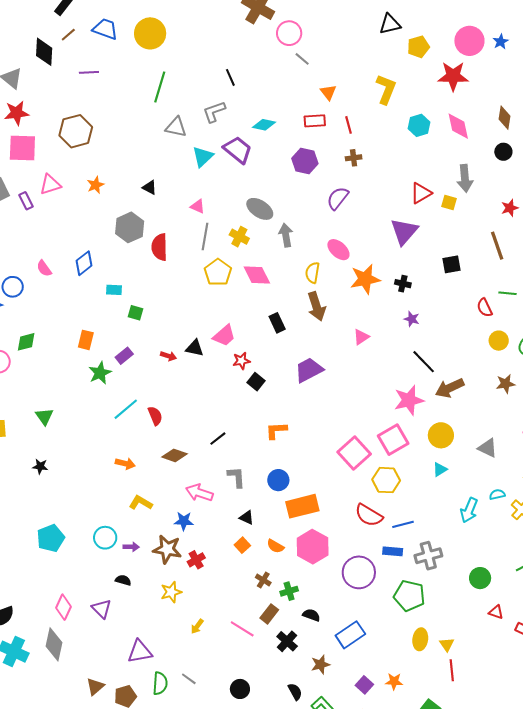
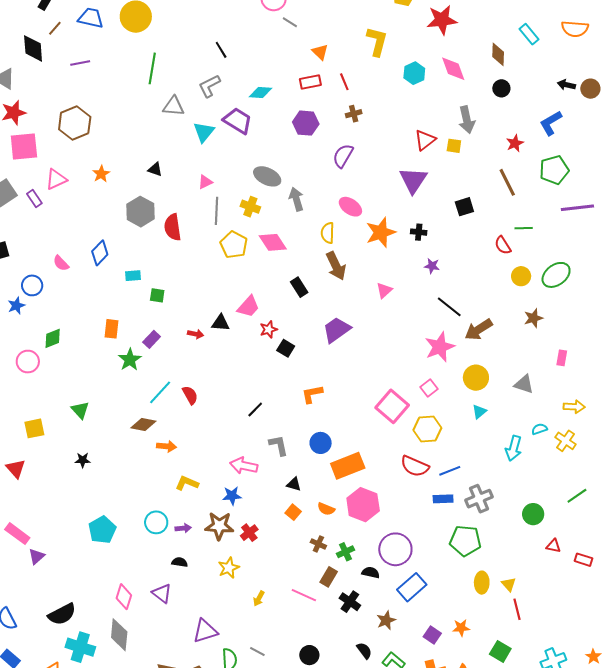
pink triangle: (198, 206) -> (205, 182), turned -42
pink square: (393, 440) -> (429, 388), size x0.6
brown diamond: (175, 455) -> (143, 425), moved
purple circle: (359, 572) -> (395, 549), moved

